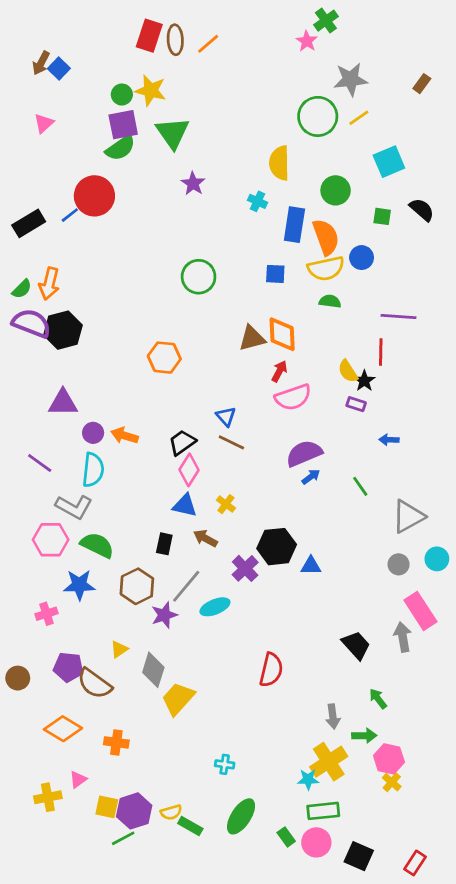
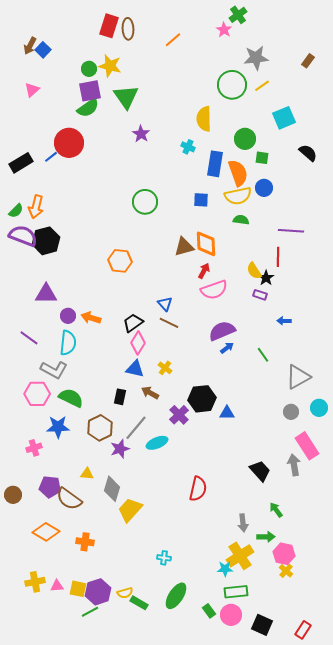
orange line: (208, 44) -> (173, 40), moved
green square: (382, 216) -> (262, 158), moved
yellow triangle: (119, 649) -> (87, 474), turned 40
pink triangle: (78, 779) -> (57, 586), moved, turned 32

